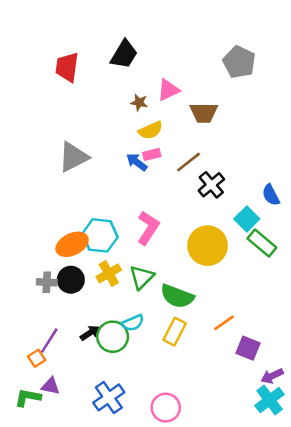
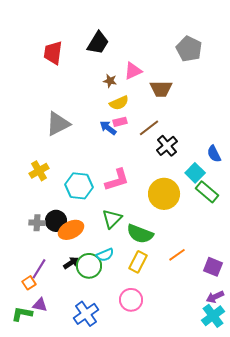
pink L-shape: (148, 228) -> (117, 180), turned 40
orange ellipse: (72, 244) -> (71, 230), moved
yellow cross: (109, 273) -> (39, 171), moved
purple square: (248, 348) -> (213, 267), moved
pink circle: (166, 408) -> (131, 300), moved

